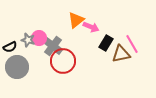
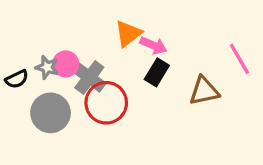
black rectangle: (106, 43) -> (157, 72), moved
pink line: (132, 44) -> (239, 59), moved
gray circle: (17, 67) -> (51, 113), moved

